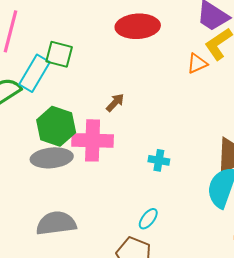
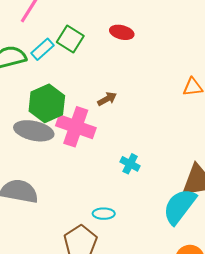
red ellipse: (138, 26) -> (122, 32), moved, size x0.6
cyan rectangle: (34, 73) -> (43, 49), size x0.7
cyan ellipse: (148, 219) -> (104, 214), turned 35

